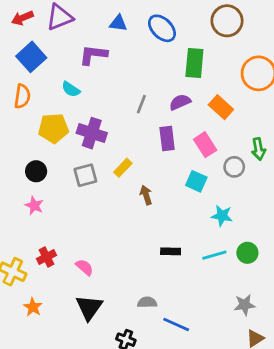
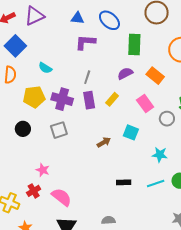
purple L-shape: (93, 55) -> (85, 42), moved
gray line: (141, 104) -> (87, 77), moved
purple rectangle: (167, 139) -> (89, 100), moved
yellow rectangle: (123, 168) -> (112, 99), moved
cyan square: (196, 181) -> (131, 132), moved
brown arrow: (146, 195) -> (104, 142), turned 80
pink star: (34, 206) -> (43, 170), moved
pink semicircle: (84, 267) -> (62, 197), size x1.5

